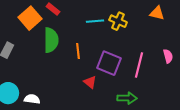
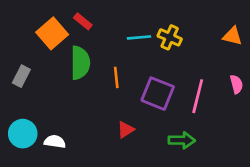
orange triangle: (157, 13) -> (232, 36), moved
red triangle: (90, 82) -> (126, 130), moved, turned 48

